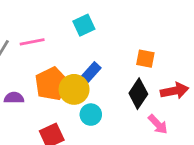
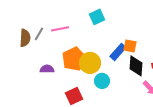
orange square: (145, 59) -> (130, 46), moved
blue rectangle: (89, 74) -> (118, 52), moved
black diamond: (138, 94) -> (136, 66), turned -30

